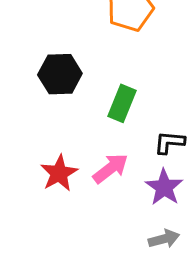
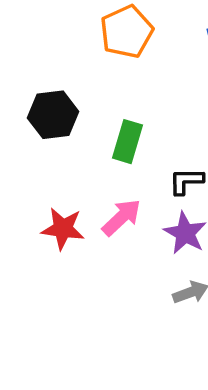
red star: (59, 173) -> (63, 229), turned -30

